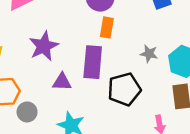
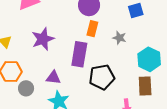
gray star: (149, 54) -> (119, 38), moved
purple triangle: (62, 82) -> (53, 77), moved

